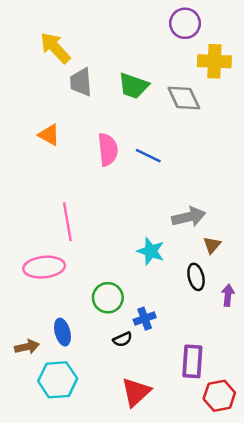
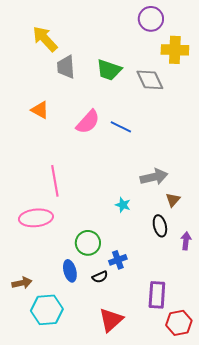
pink semicircle: (108, 149) -> (88, 122), turned 48
cyan star: (151, 251) -> (123, 205), size x0.7
blue ellipse: (62, 332) -> (70, 271), moved

